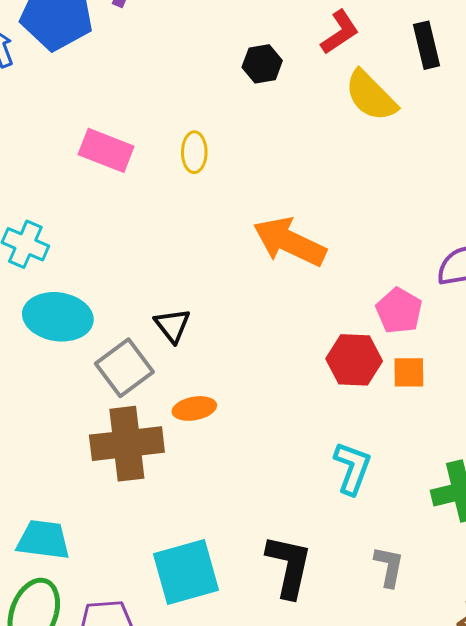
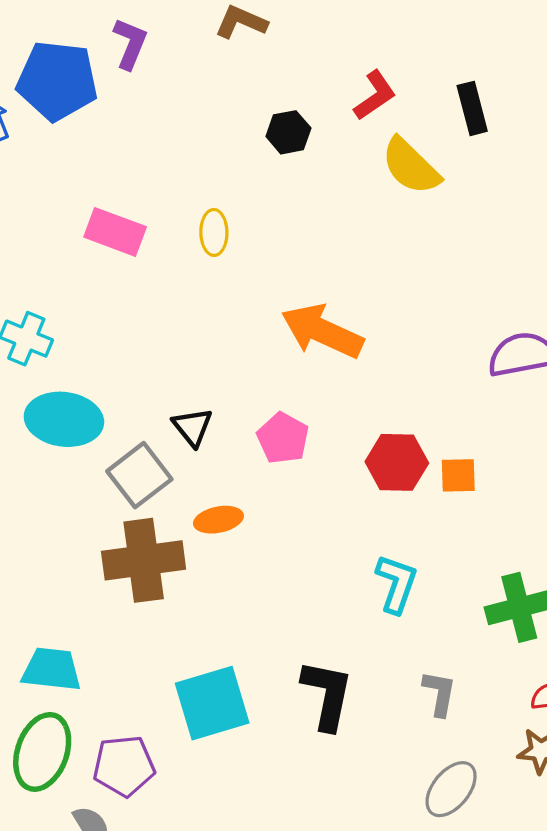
pink pentagon: (399, 311) -> (283, 438), moved

